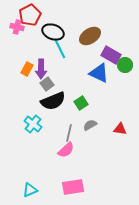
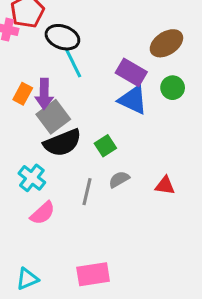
brown ellipse: (90, 36) -> (166, 43), moved
purple rectangle: (111, 55) -> (131, 72), moved
gray square: (47, 84) -> (53, 117), size x1.5
pink semicircle: (66, 150) -> (43, 213), moved

